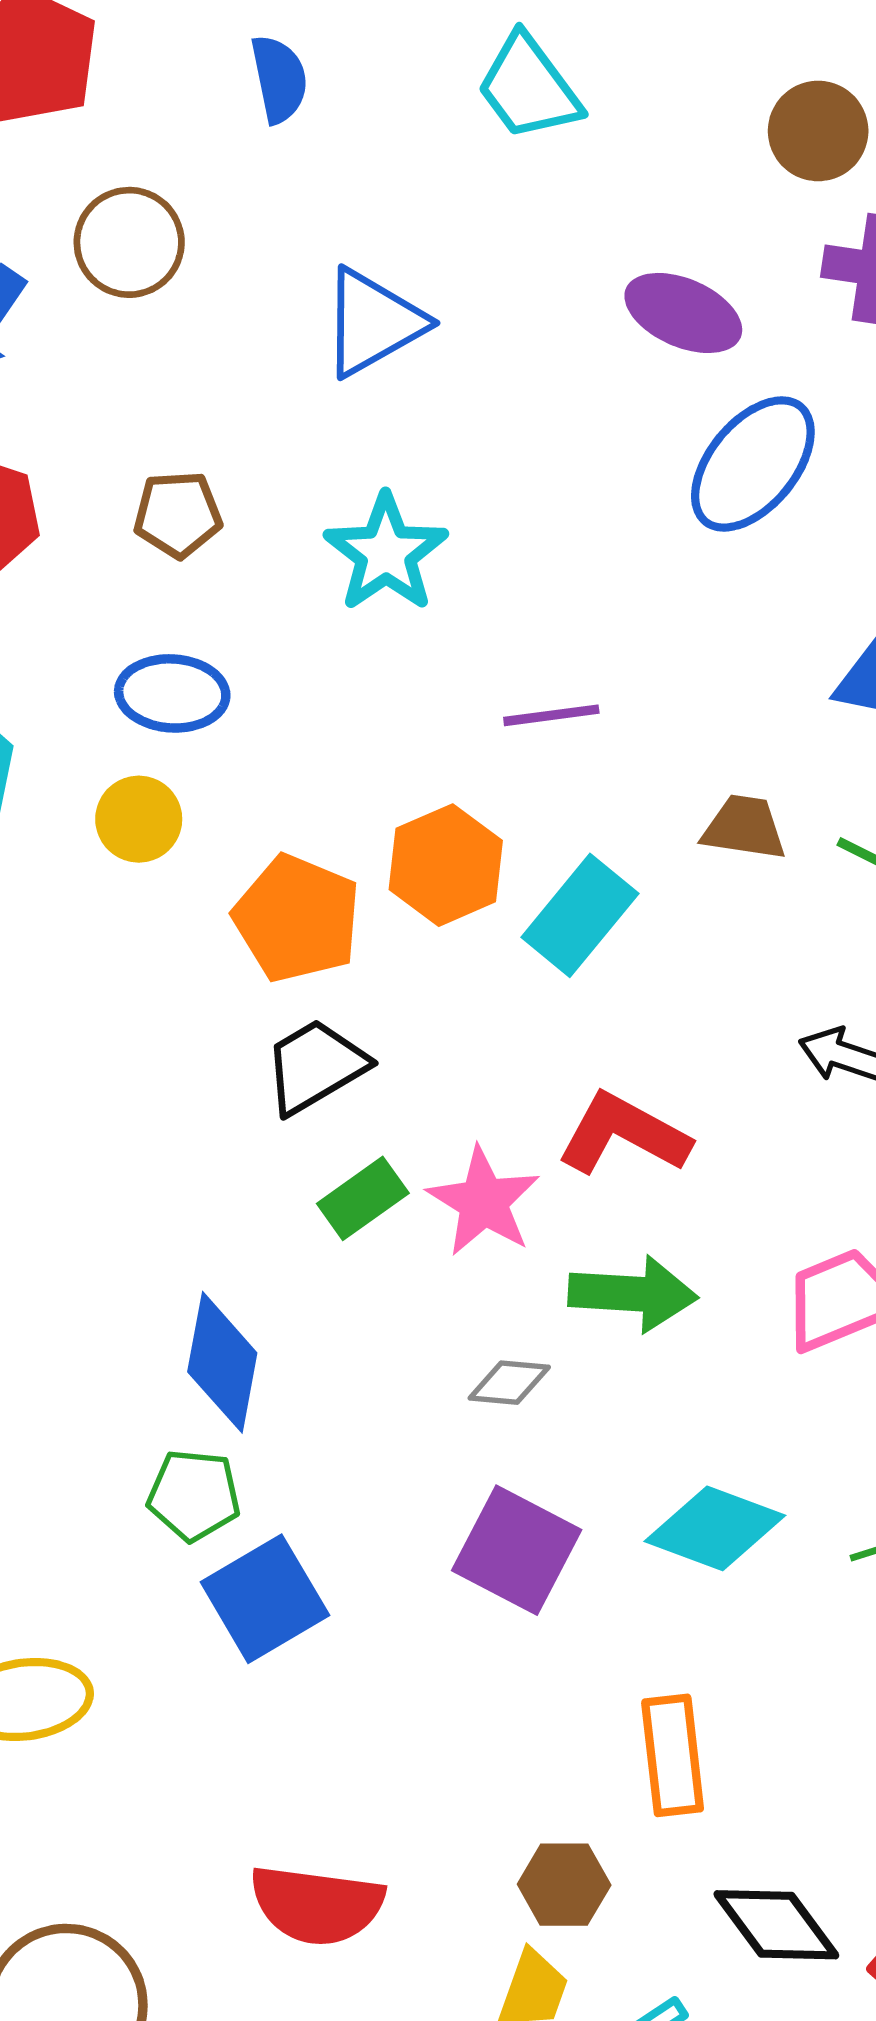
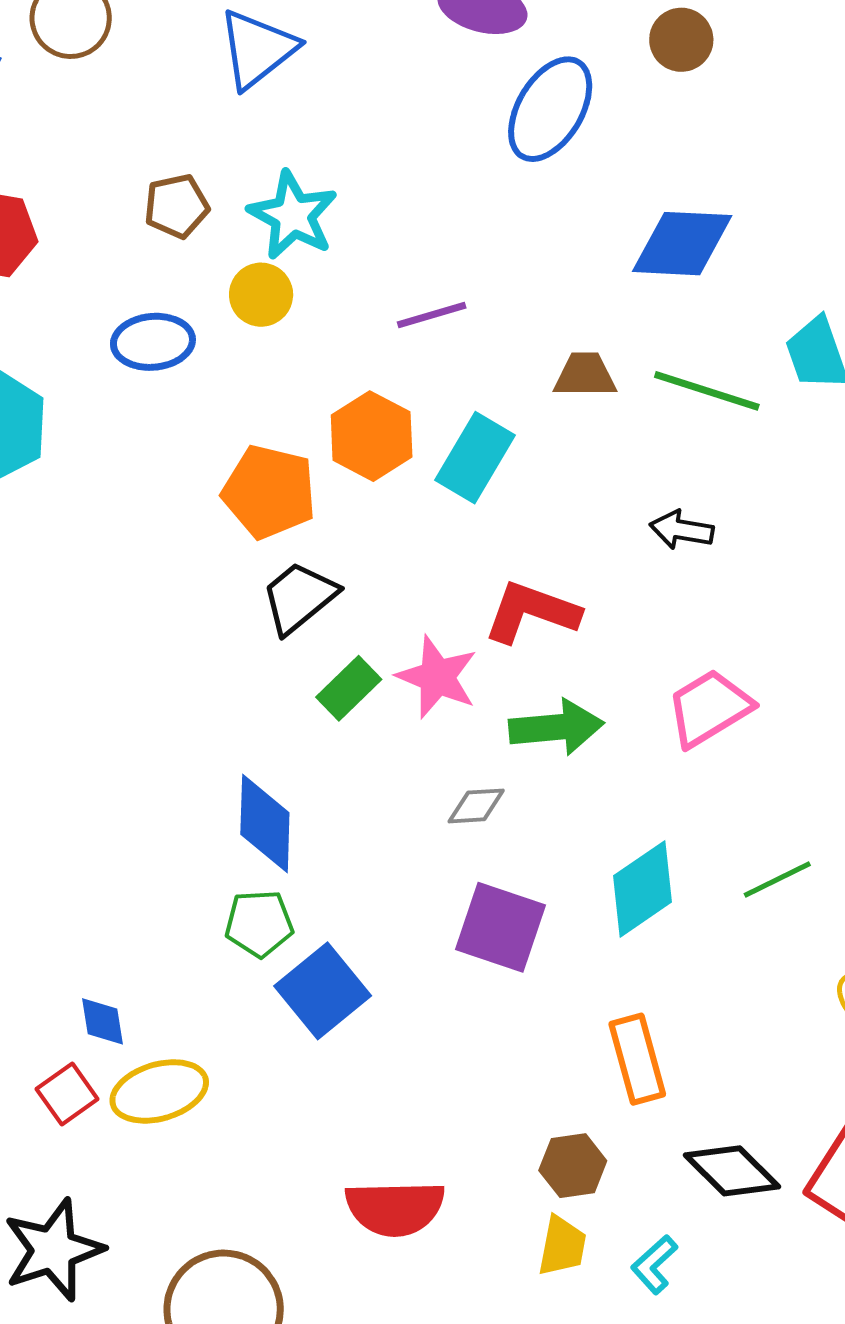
brown pentagon: (178, 514) -> (176, 206), moved
yellow circle: (139, 819) -> (261, 295), moved
cyan diamond: (715, 1528) -> (643, 889), turned -46

